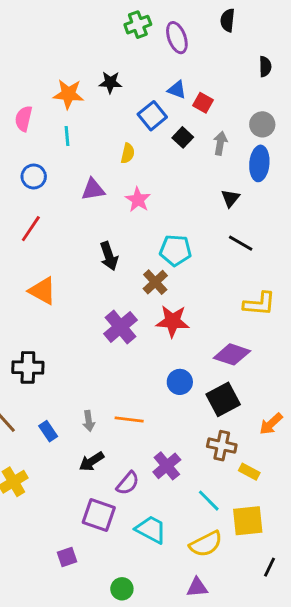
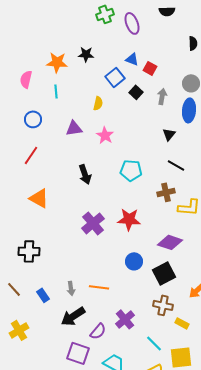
black semicircle: (228, 20) -> (167, 11), turned -98
brown cross: (155, 282) -> (166, 192), moved, turned 30
black arrow: (92, 461) -> (73, 316), size x1.4

